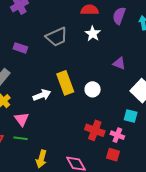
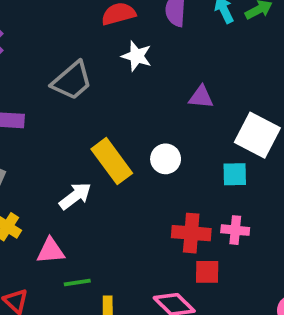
cyan square: (131, 116) -> (235, 174), moved
pink triangle: (22, 119) -> (51, 251), turned -42
green line: (20, 138) -> (77, 282), moved
red square: (113, 155) -> (207, 272), moved

